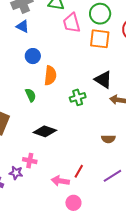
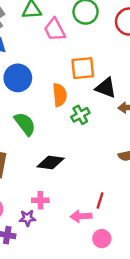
orange square: (100, 39) -> (83, 68), moved
blue circle: (33, 56) -> (18, 78), size x1.5
orange semicircle: (50, 76) -> (60, 95), moved
green semicircle: (31, 95) -> (25, 124), size x1.5

